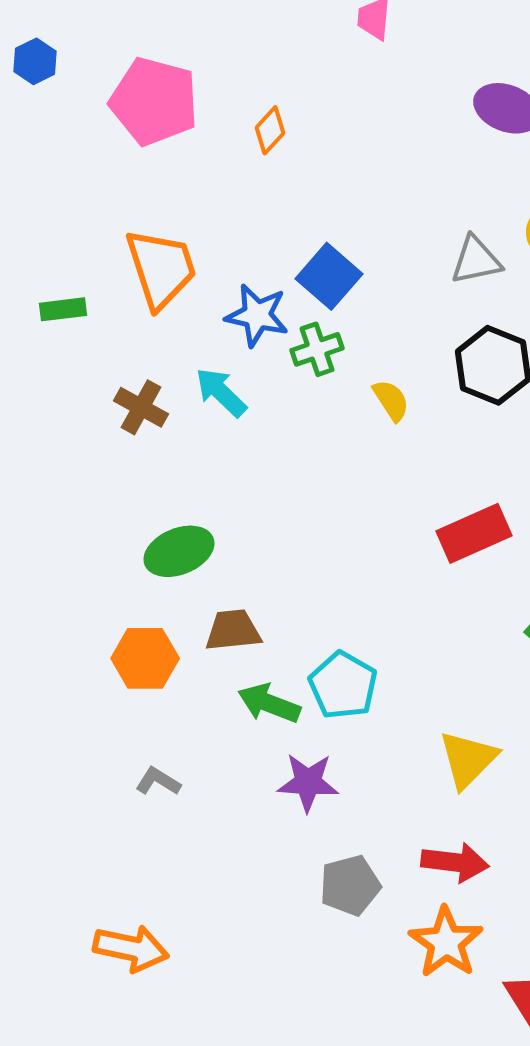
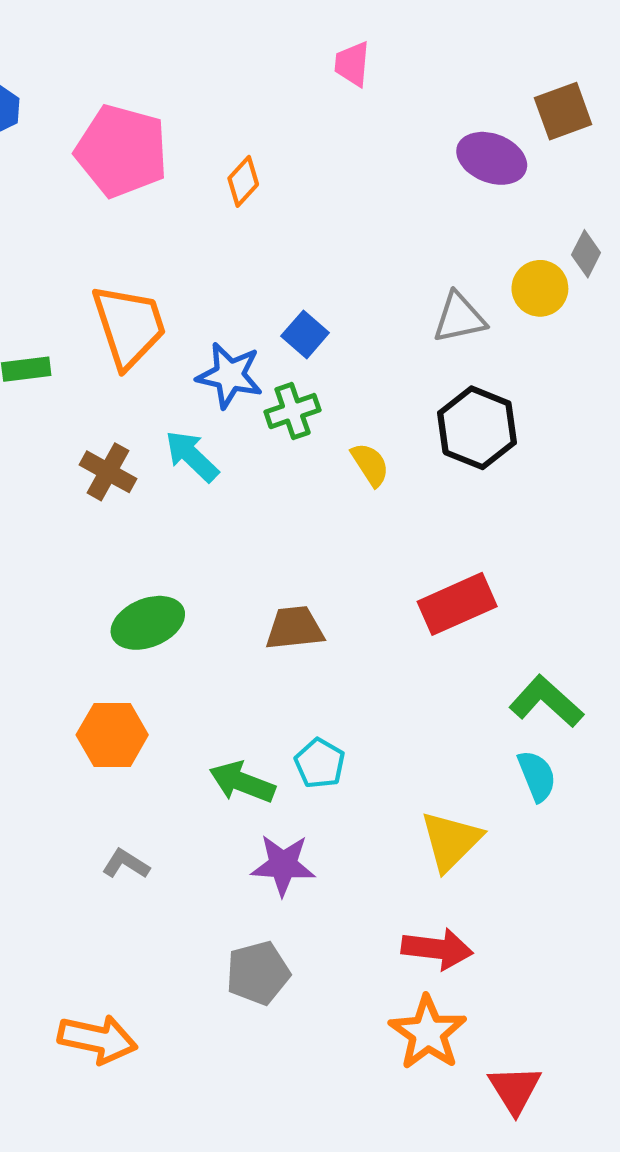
blue square: (329, 276) -> (305, 334), size x0.7
brown trapezoid: (233, 630) -> (295, 628), moved
cyan pentagon: (343, 685) -> (320, 763), size x0.7
gray pentagon: (350, 885) -> (258, 973), moved

